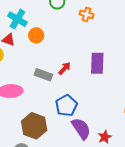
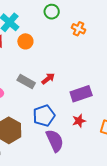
purple rectangle: (97, 63) -> (81, 94), moved, turned 60
red star: (105, 137) -> (79, 121), moved

